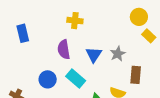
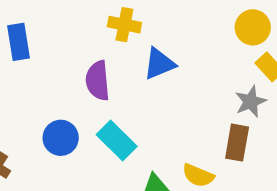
gray star: (118, 54) -> (251, 102), moved
blue triangle: (94, 55) -> (159, 64), moved, turned 30

